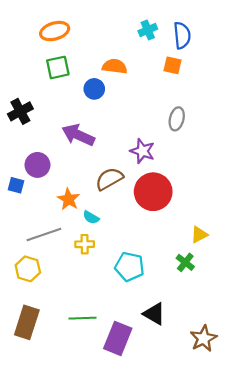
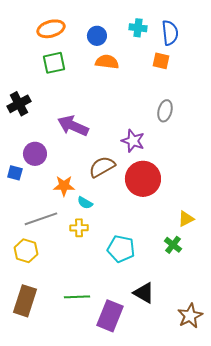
cyan cross: (148, 30) -> (138, 28), turned 30
blue circle: (94, 89) -> (97, 36), moved
orange star: (69, 199) -> (64, 186), turned -30

